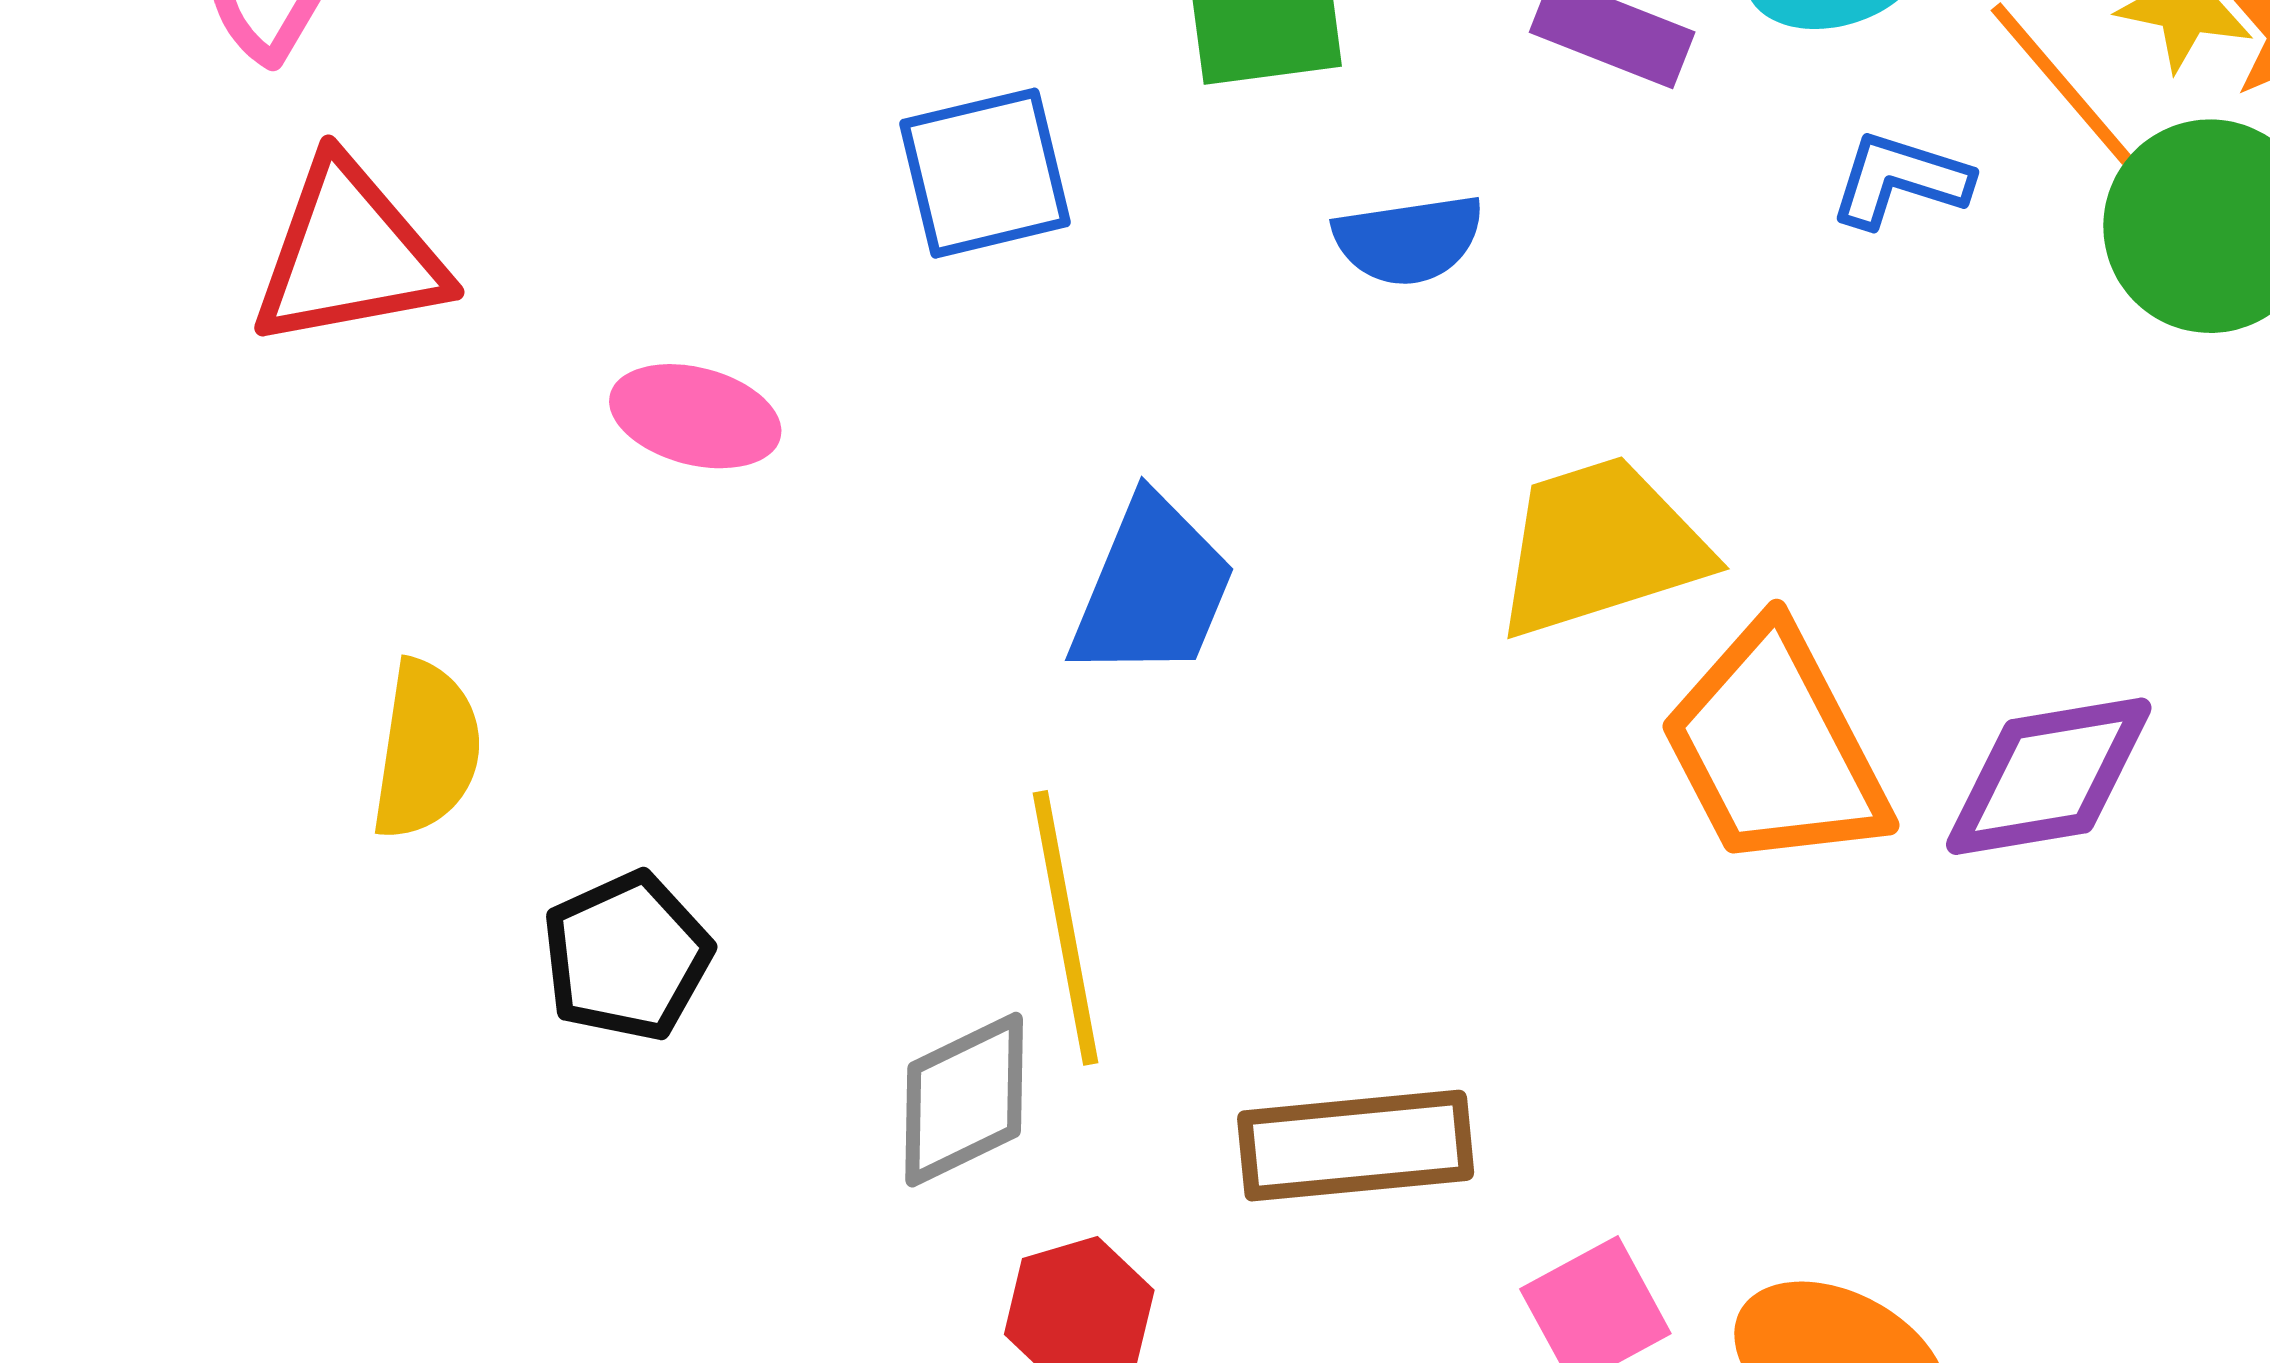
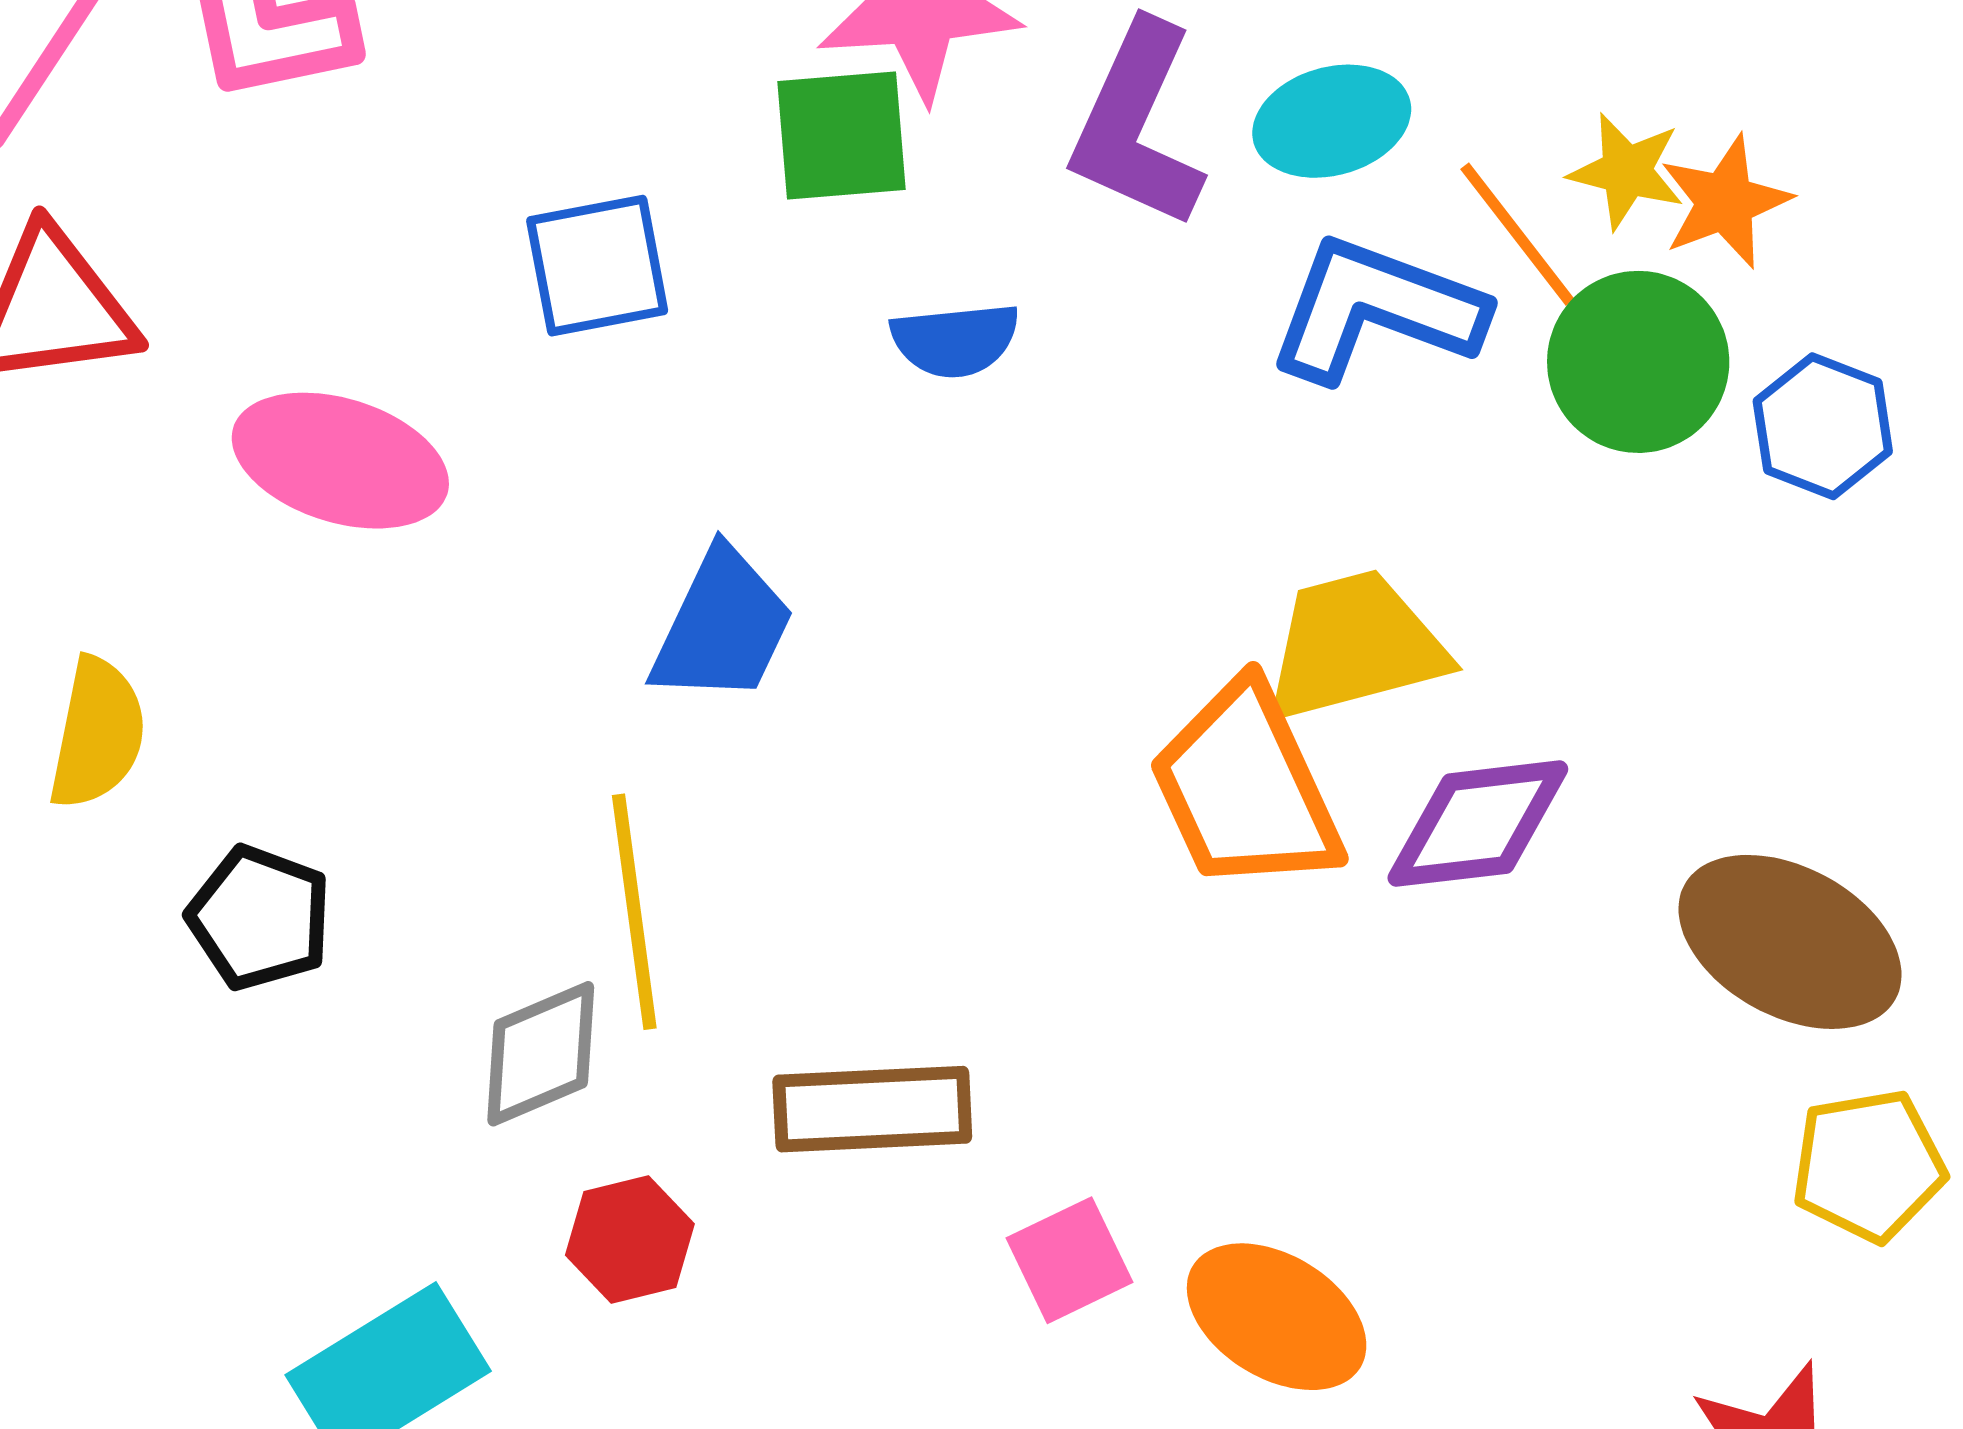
blue L-shape: (1900, 180) -> (1376, 310), size x1.8
pink ellipse: (695, 416) -> (340, 461), size x1.5
yellow trapezoid: (1601, 547) -> (1354, 646), moved
black pentagon: (627, 956) -> (259, 918), turned -30

